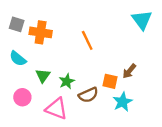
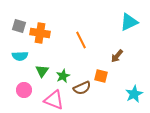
cyan triangle: (142, 20) -> (129, 22), turned 42
cyan semicircle: (18, 59) -> (20, 56), turned -42
brown arrow: (129, 71) -> (117, 56), moved
cyan star: (122, 102) -> (134, 94), moved

